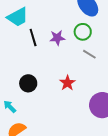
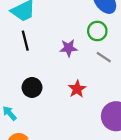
black line: (33, 37) -> (25, 41), moved
purple star: (57, 38) -> (68, 48), moved

